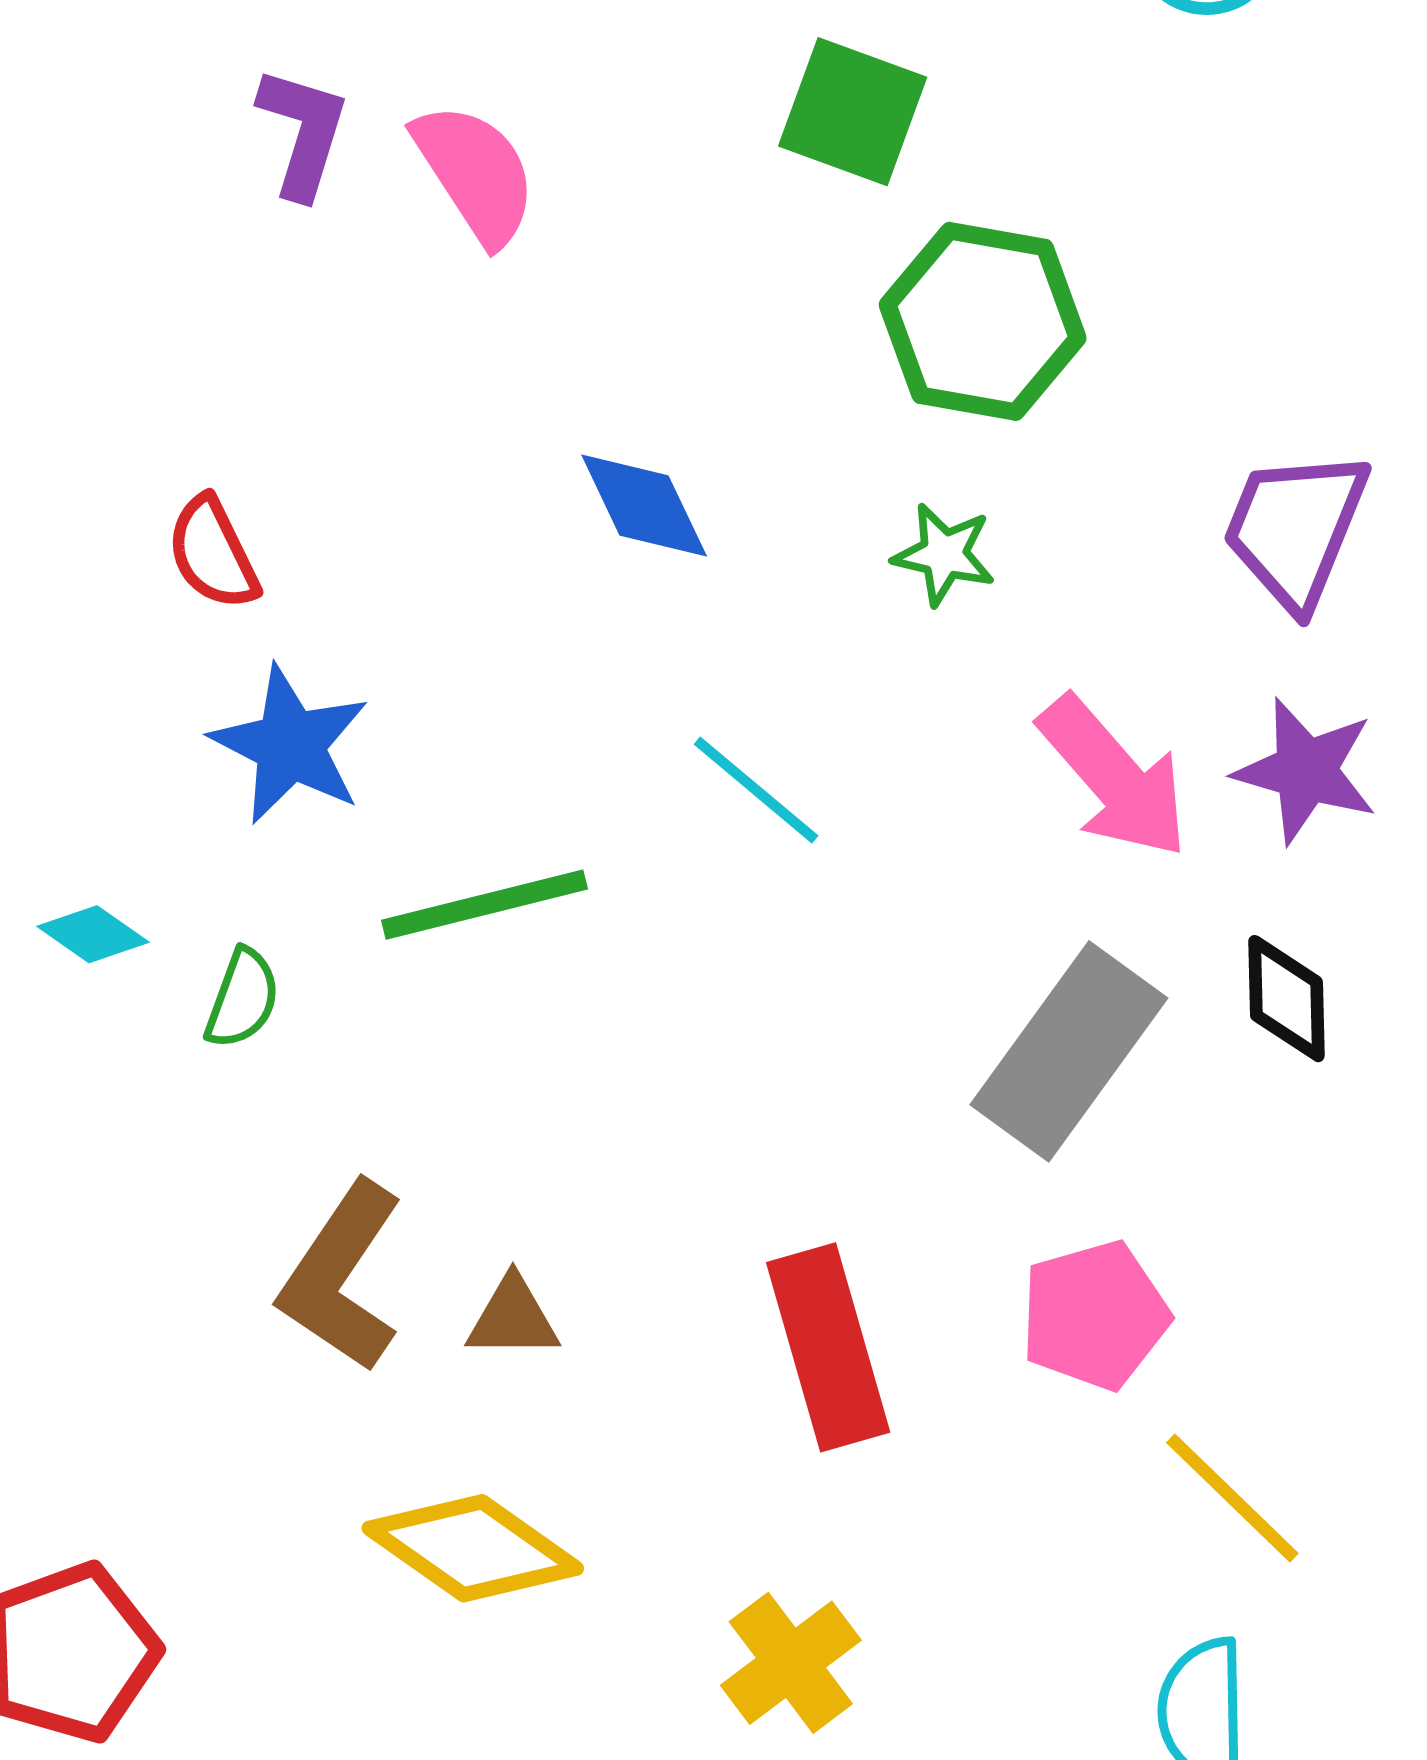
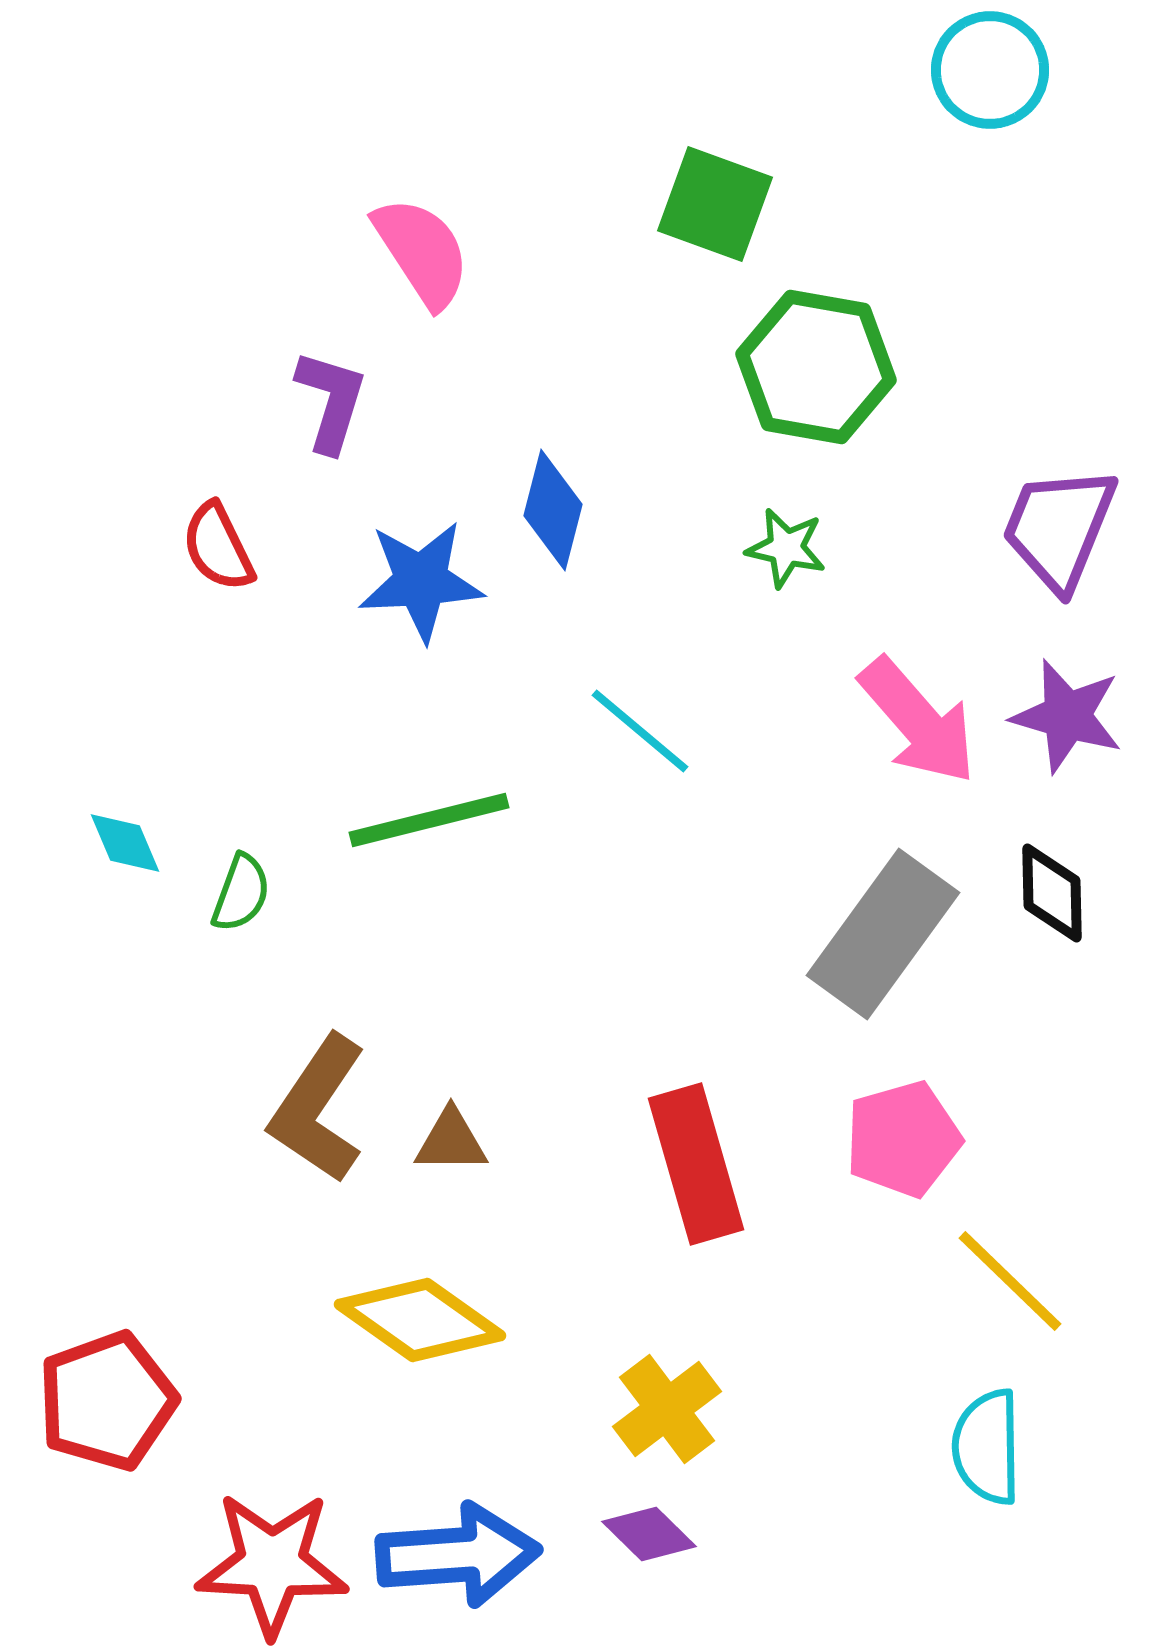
purple L-shape: (303, 132) -> (331, 401), moved
blue diamond: (644, 506) -> (553, 510), turned 40
blue star: (290, 745) -> (421, 581), moved, turned -30
cyan diamond: (93, 934) -> (125, 843), turned 32

